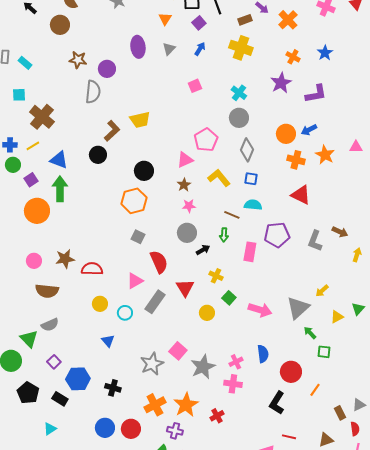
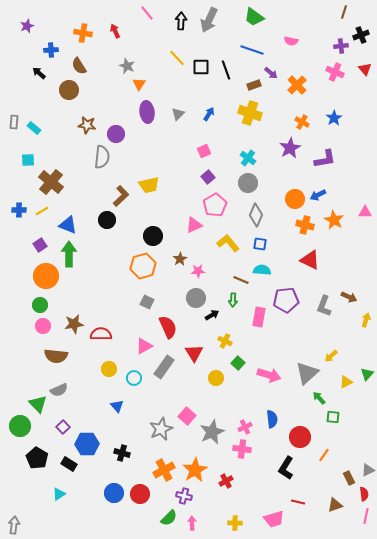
orange triangle: (165, 19) -> (139, 84), moved
purple square: (199, 23) -> (208, 177), moved
green circle: (13, 165) -> (40, 305), moved
brown star: (184, 185) -> (180, 259), moved

